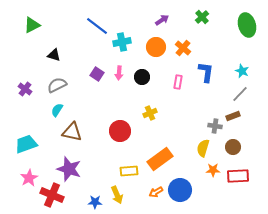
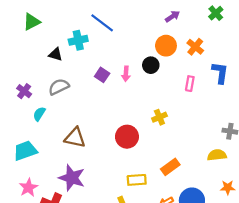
cyan cross: (122, 42) -> (78, 40), moved
black circle: (142, 77) -> (151, 65), moved
cyan semicircle: (57, 110) -> (39, 114), moved
yellow semicircle: (203, 148) -> (217, 155), turned 66
orange rectangle: (160, 159) -> (170, 167), size x0.7
orange star: (213, 170) -> (228, 188), moved

